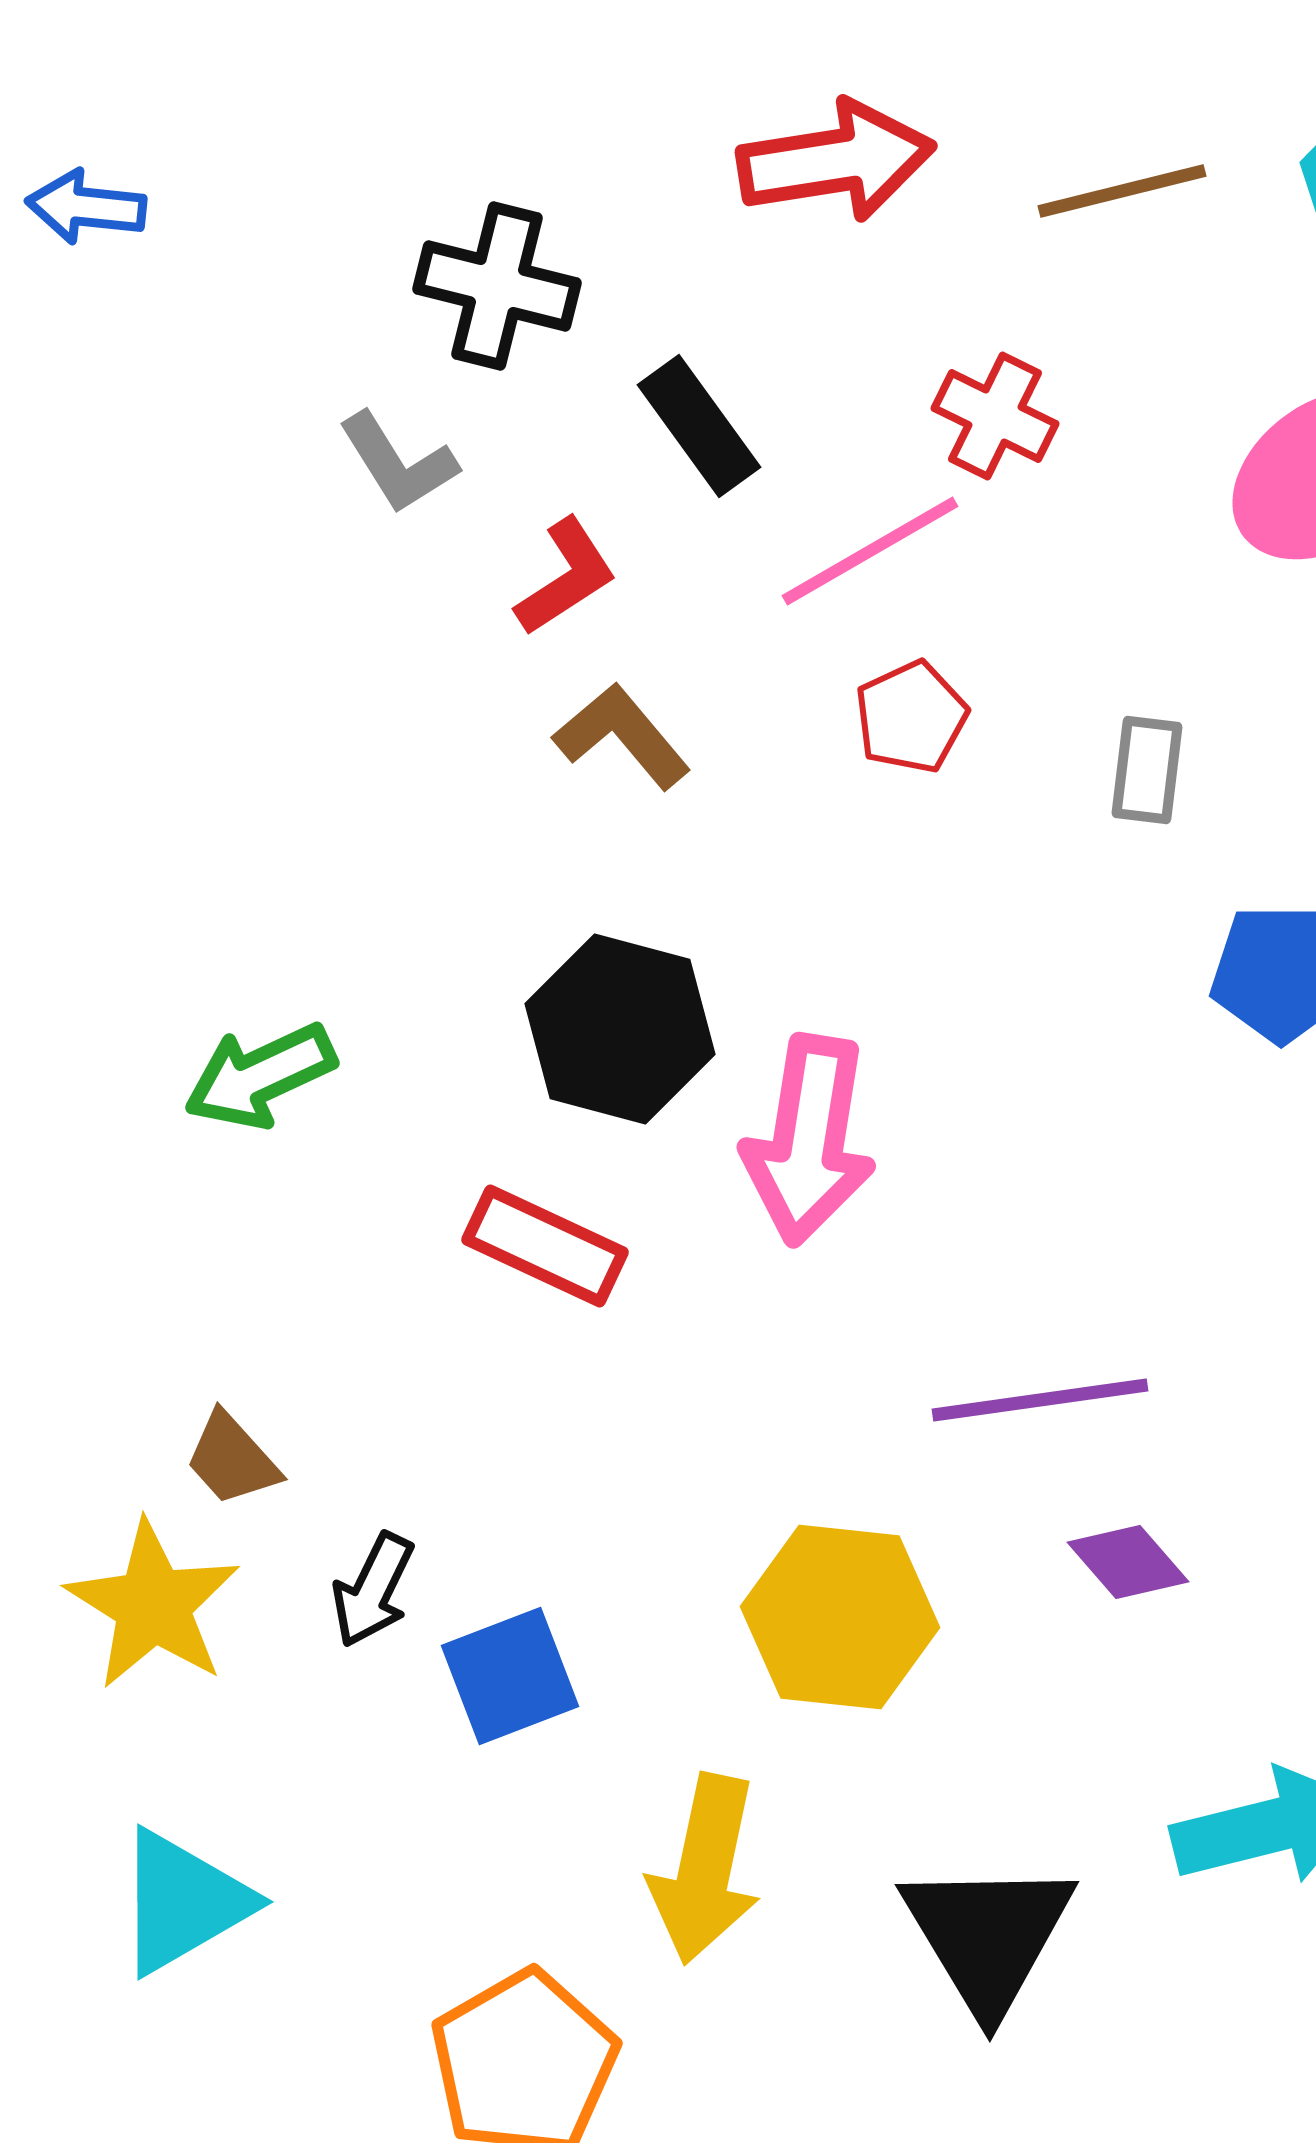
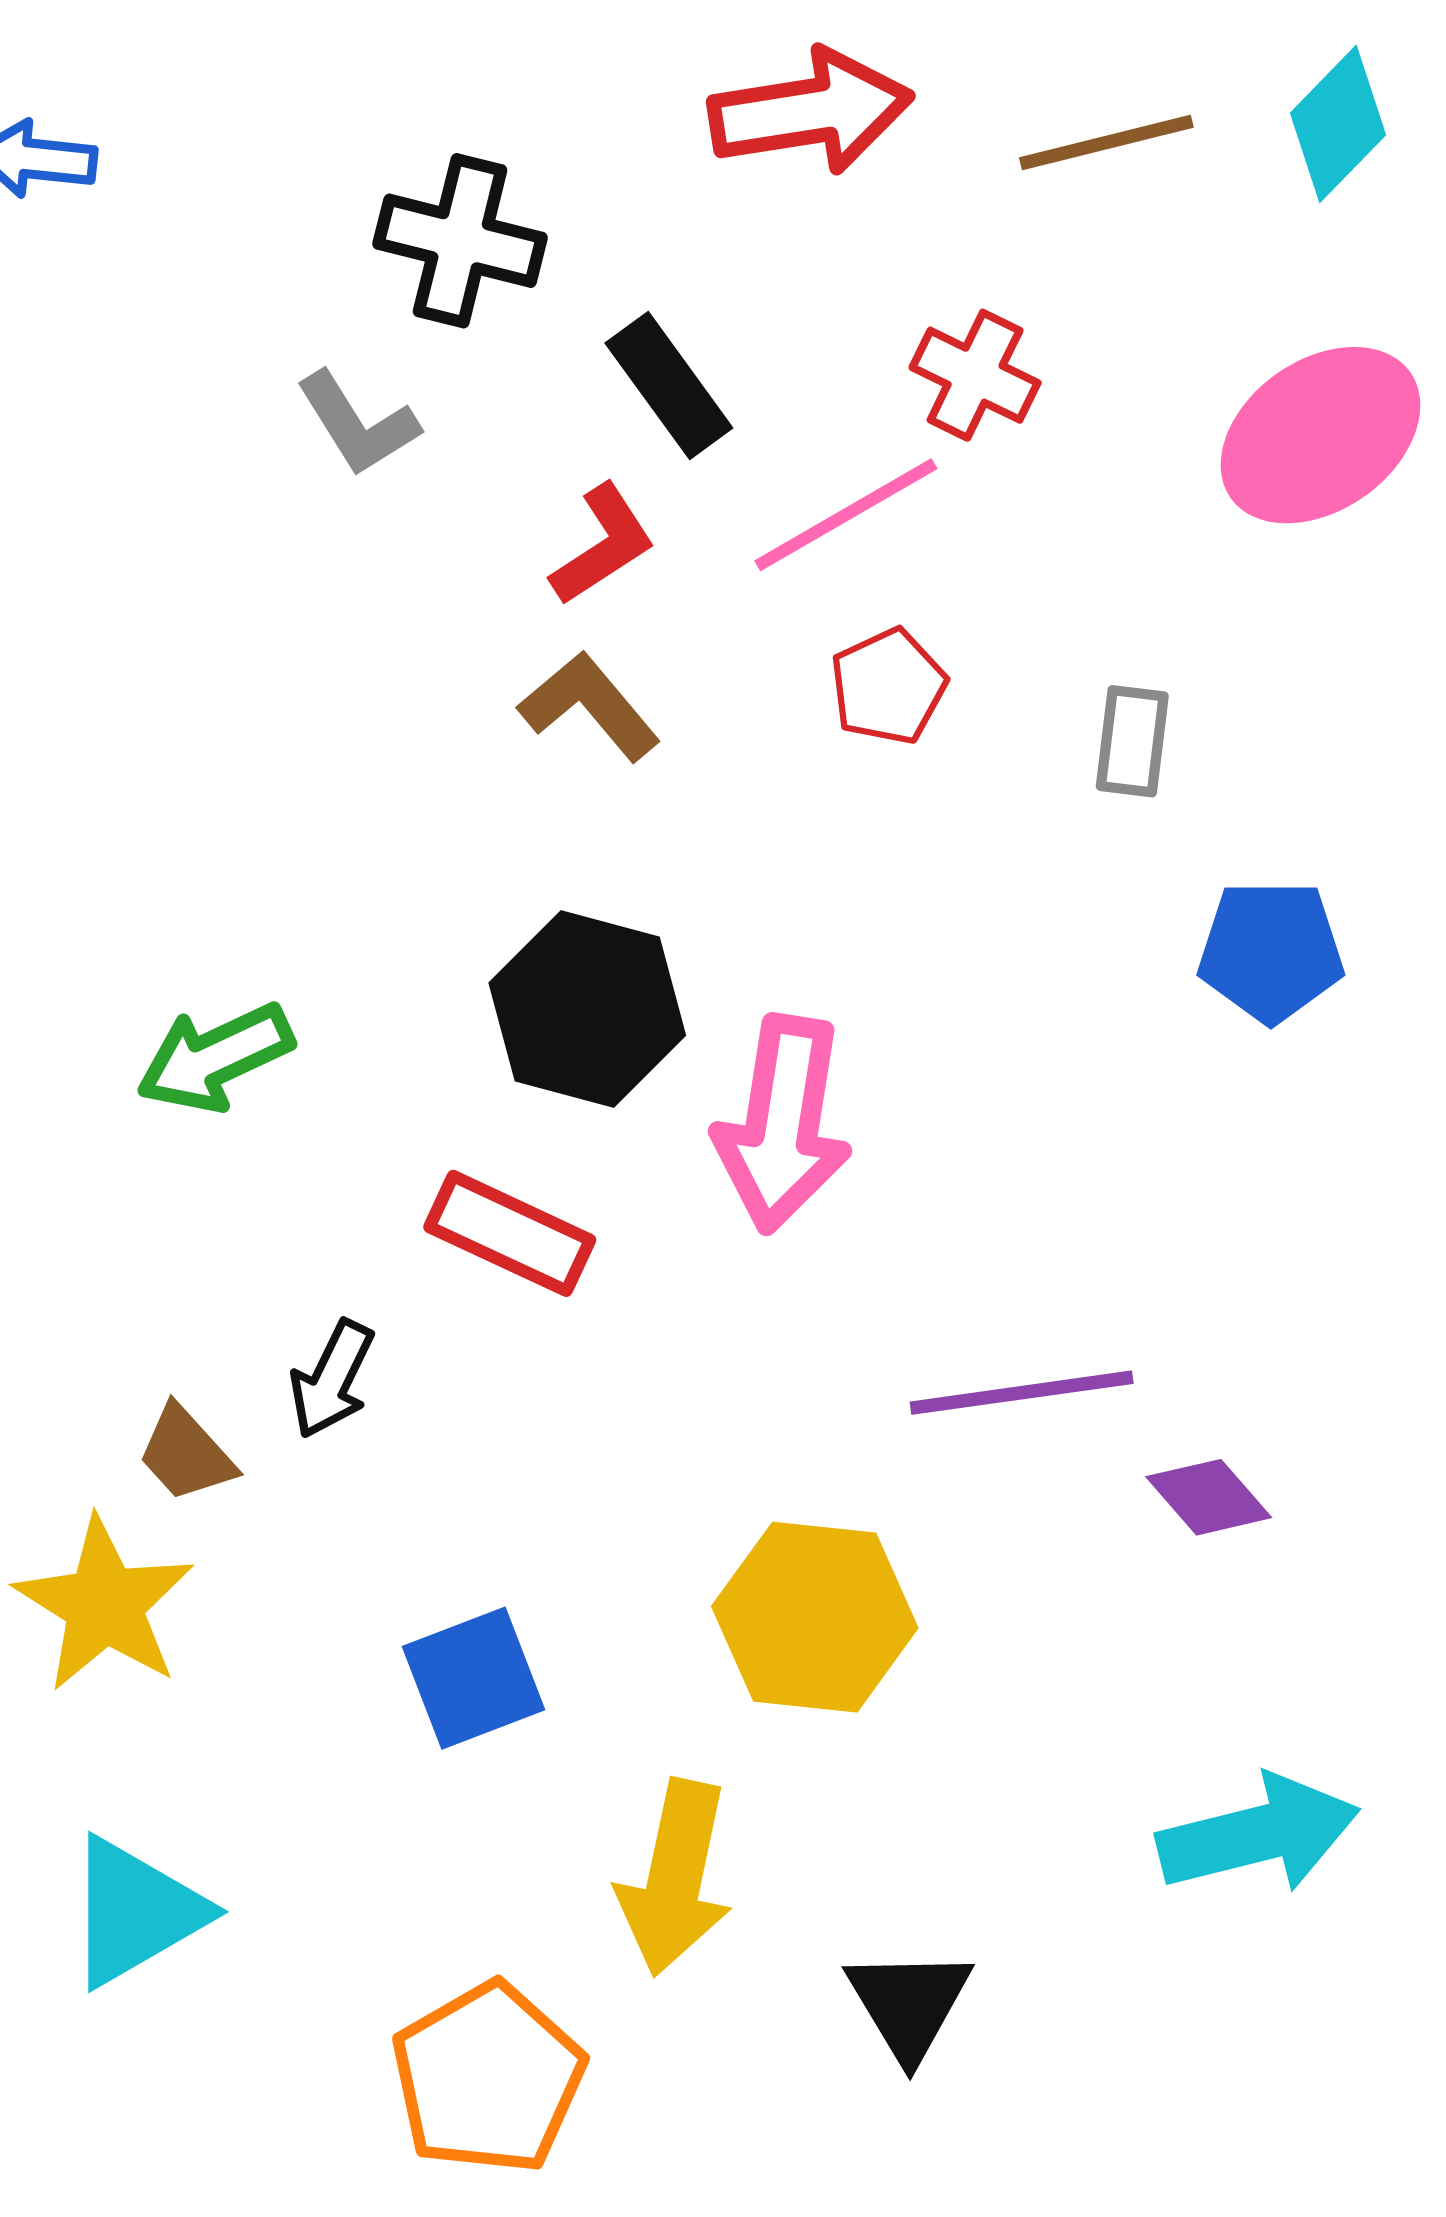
red L-shape: (566, 577) -> (603, 545), moved
purple diamond: (1128, 1562) -> (1209, 1497), moved
black arrow: (373, 1590) -> (332, 1379), moved
black triangle: (988, 1936) -> (909, 2004), moved, size x0.7

